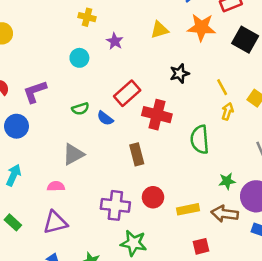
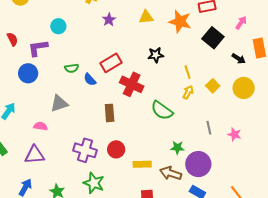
cyan circle: (79, 58) -> (58, 26), moved
blue circle: (17, 126) -> (28, 73), moved
green semicircle: (200, 140) -> (162, 110), turned -60

